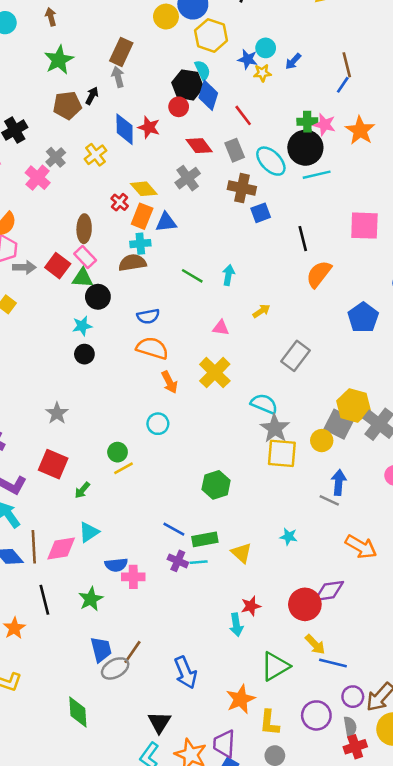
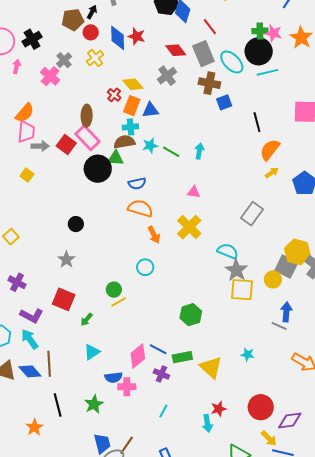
red circle: (179, 107) -> (91, 32), moved
gray rectangle: (235, 150) -> (203, 54), size x1.4
pink rectangle: (85, 257) -> (88, 138), size x1.4
green triangle: (83, 278) -> (115, 158), moved
black circle: (98, 297) -> (98, 169), size x1.4
yellow arrow: (261, 311) -> (272, 173), moved
cyan star: (82, 326) -> (150, 146), moved
black circle: (84, 354) -> (76, 224), moved
pink diamond: (61, 548) -> (138, 356), moved, turned -30
yellow triangle: (241, 553) -> (211, 367), size x1.4
cyan line: (199, 562) -> (163, 411), moved, turned -56
purple diamond: (329, 591) -> (290, 420), moved

